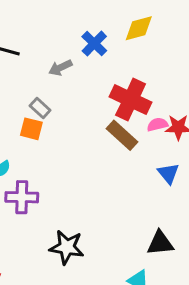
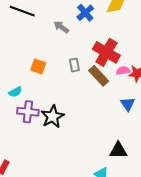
gray arrow: (60, 68) -> (61, 27), turned 56
gray rectangle: (40, 108) -> (74, 65), moved, turned 32
black star: (67, 247) -> (53, 117), moved, turned 30

